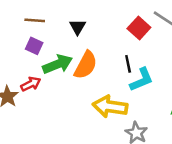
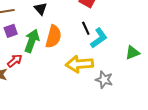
purple square: (34, 46) -> (11, 31), turned -32
green arrow: (58, 64) -> (32, 41), turned -35

